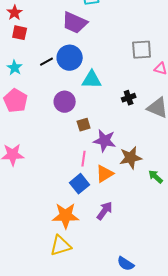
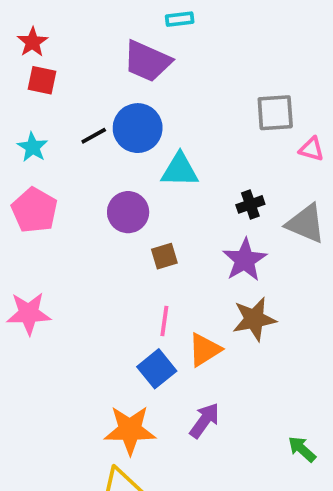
purple star: (105, 141) -> (245, 260), moved, turned 30
green arrow: (156, 177) -> (302, 449), moved

